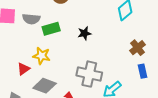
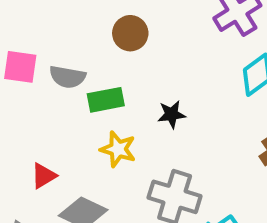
yellow star: (42, 56) -> (118, 149), moved

